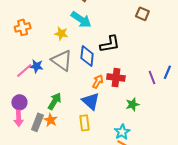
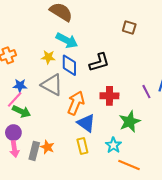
blue diamond: (87, 56) -> (69, 65), moved
blue star: (36, 66) -> (20, 86), moved
orange arrow: (98, 82) -> (76, 103), moved, size x1.6
green arrow: (55, 101) -> (21, 111), moved, turned 90
green star: (133, 104) -> (130, 122), size x1.5
cyan star: (122, 132) -> (113, 145), moved

